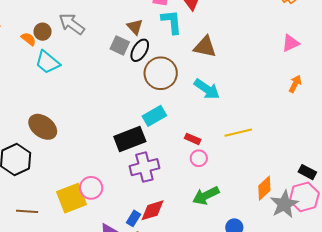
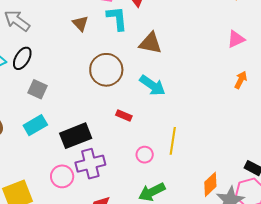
gray square: (120, 45) -> (38, 89), moved
black ellipse: (140, 50) -> (22, 58), moved
cyan rectangle: (154, 116) -> (35, 125), moved
yellow line: (238, 133) -> (173, 141), moved, turned -68
red rectangle: (193, 139) -> (124, 115), moved
pink circle: (91, 188) -> (62, 176), moved

